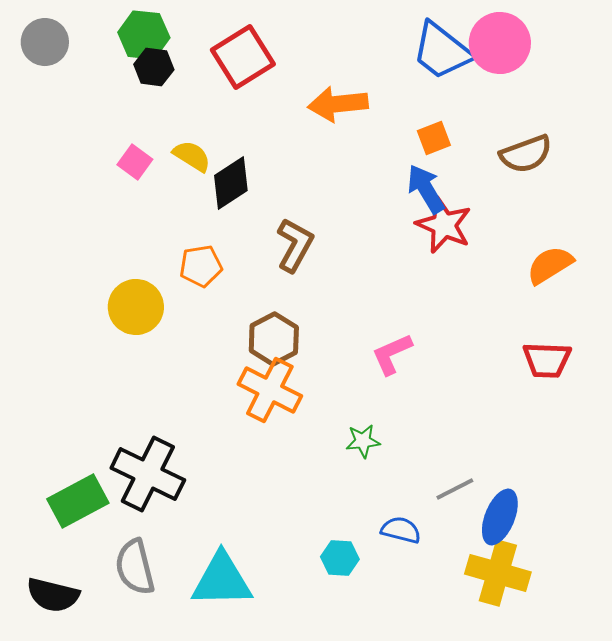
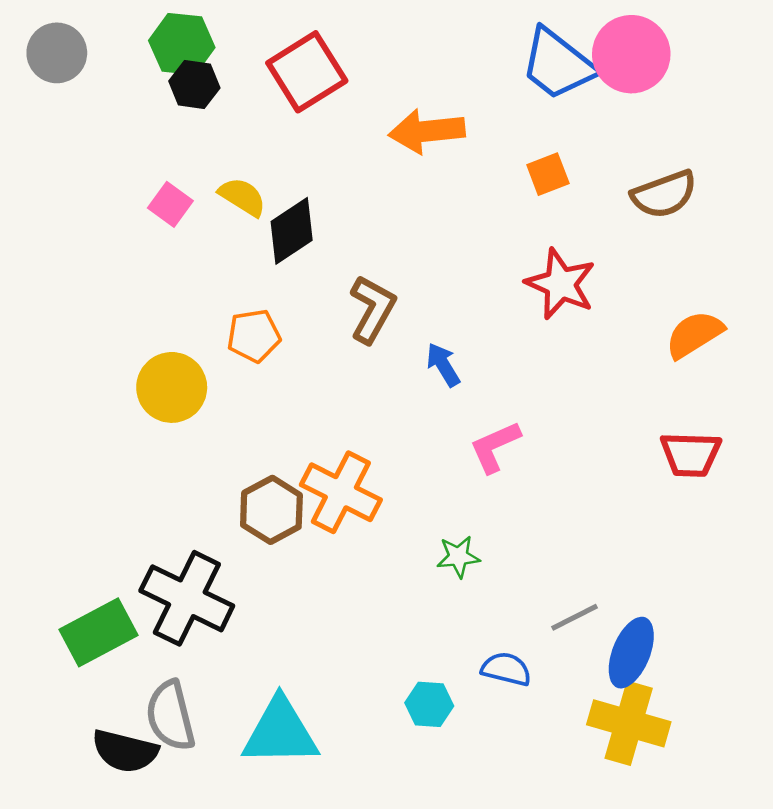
blue arrow: (426, 189) -> (443, 365), moved, size x0.7
brown hexagon: (274, 339) -> (271, 510), moved
black semicircle: (53, 595) -> (125, 751), moved

